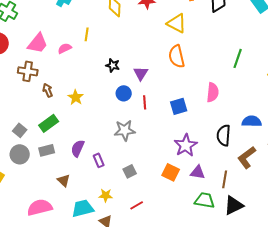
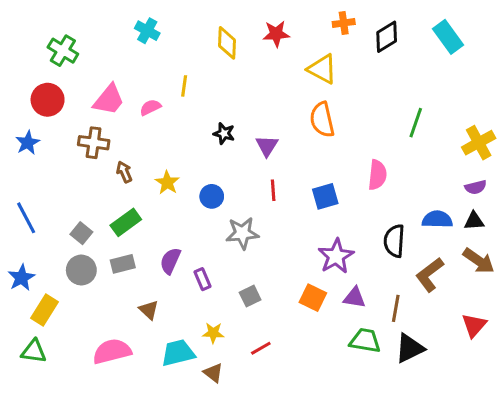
blue circle: (124, 93) -> (212, 196), moved

